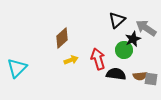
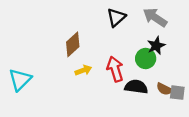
black triangle: (117, 20) -> (116, 17), moved
gray arrow: (146, 28) -> (155, 17), moved
brown semicircle: (140, 76) -> (164, 89), turned 32

